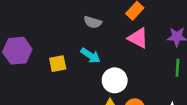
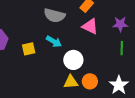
gray semicircle: (93, 22) -> (54, 15), size x1.5

